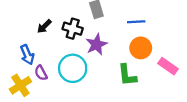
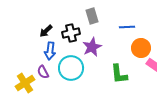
black cross: (73, 29) -> (71, 33), turned -30
orange circle: (141, 48) -> (141, 48), moved
blue arrow: (27, 55) -> (50, 51), moved, turned 30

